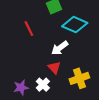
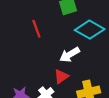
red triangle: (54, 68) -> (61, 77), turned 32

